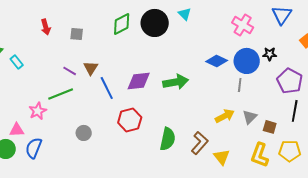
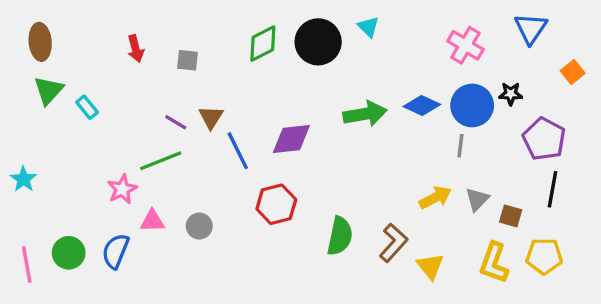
green arrow: (176, 82) -> (365, 114), moved
pink triangle: (17, 130) -> (152, 221), moved

